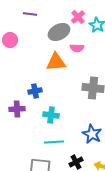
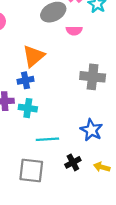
orange triangle: (56, 62) -> (34, 56), moved, turned -35
cyan cross: (51, 115) -> (28, 108), moved

